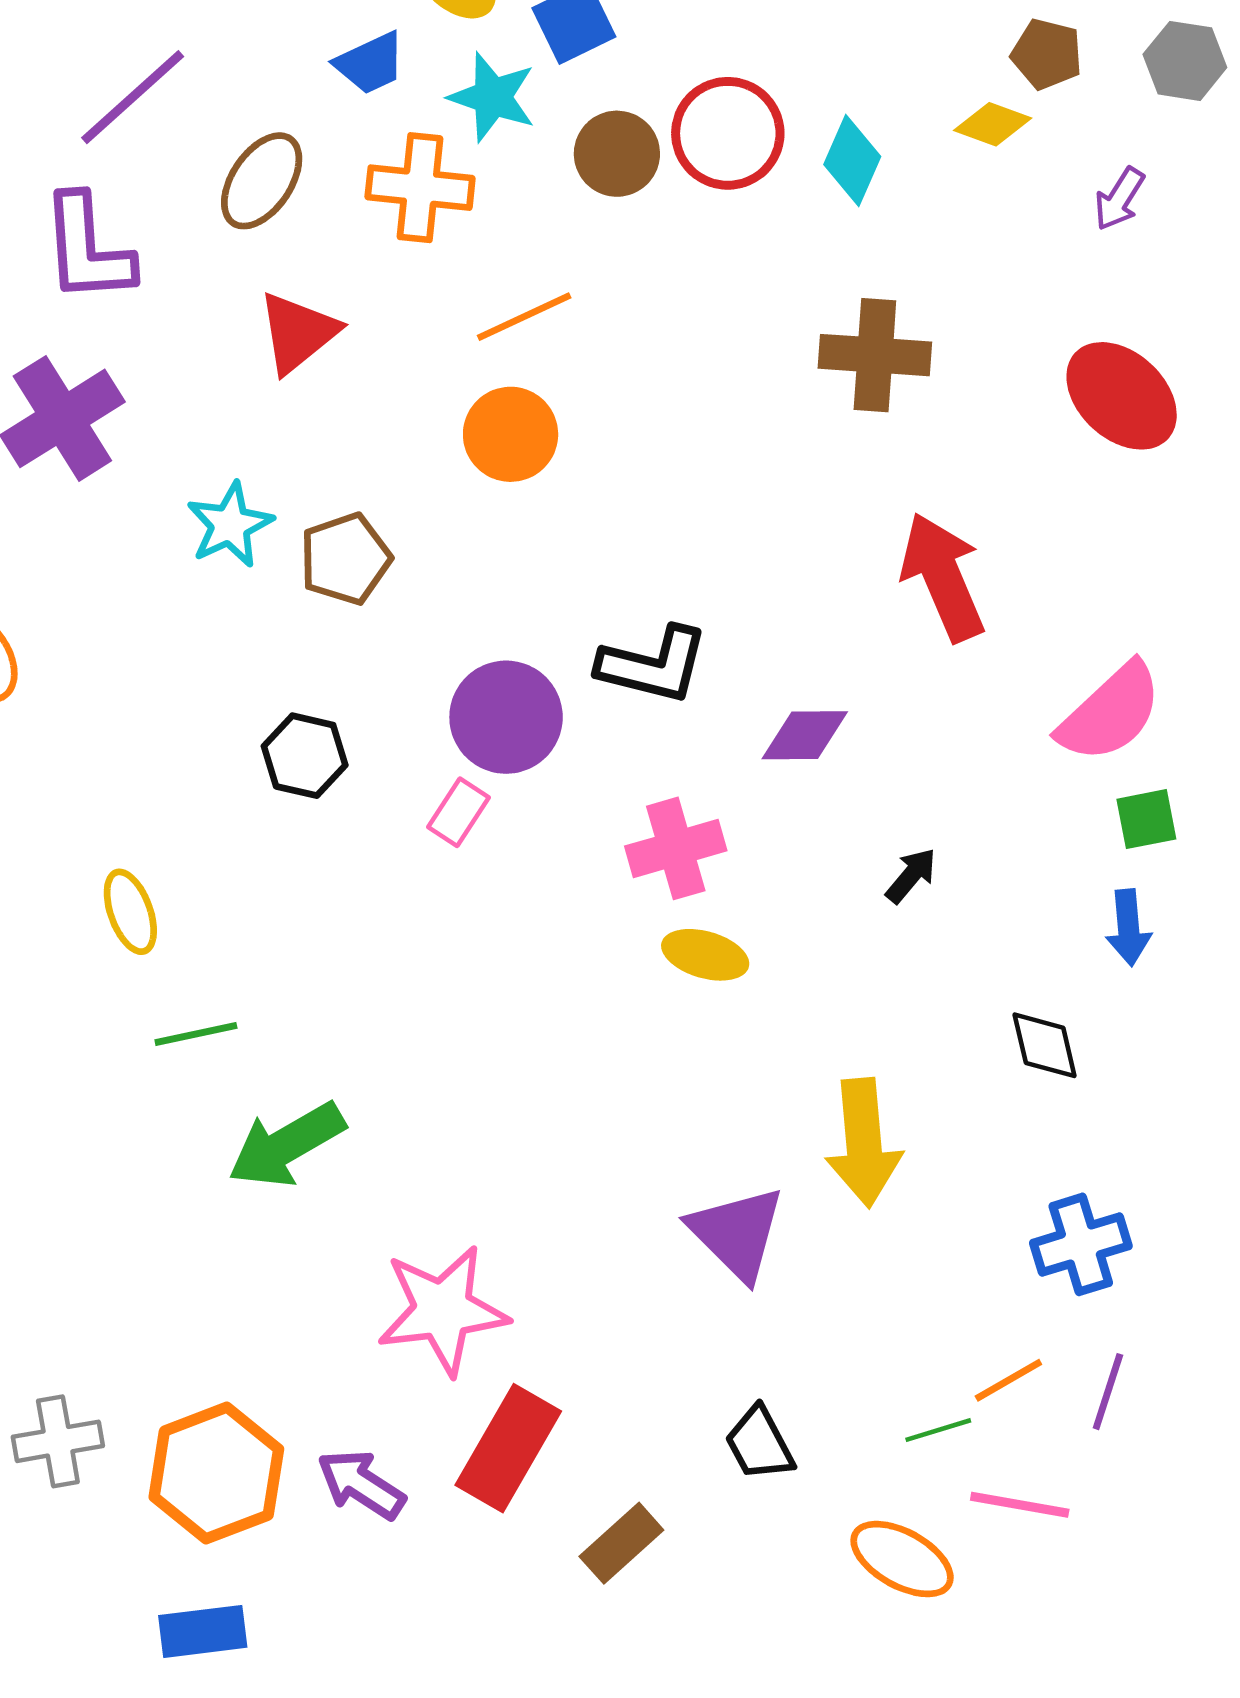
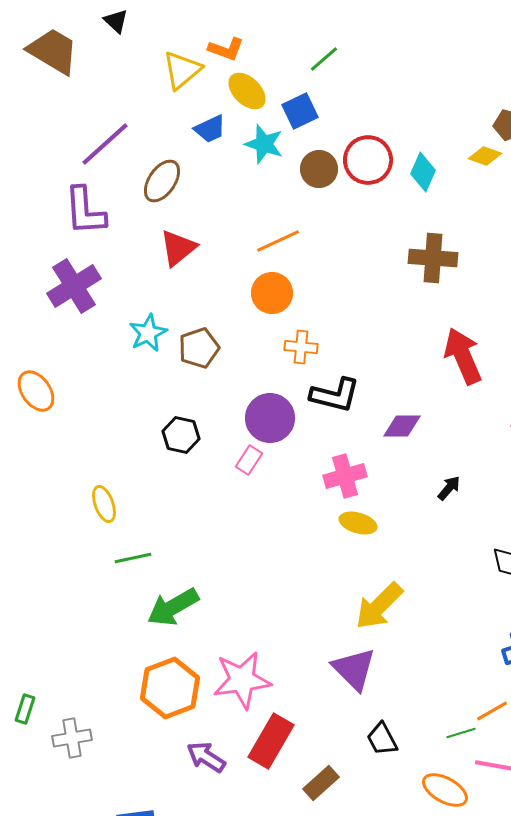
orange cross: (420, 188) -> (301, 347), moved, size x0.7
yellow arrow: (864, 1143) -> (379, 606), moved, turned 50
purple triangle: (737, 1233) -> (354, 669), moved
orange hexagon: (216, 1473) -> (170, 688), moved

